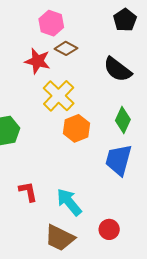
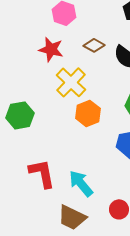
brown diamond: (66, 48) -> (94, 45), moved
red L-shape: (28, 192) -> (42, 173), size x1.5

